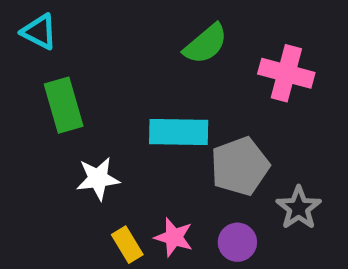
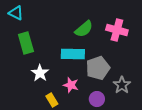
green semicircle: (206, 44) -> (84, 29), moved
white star: (98, 179) -> (40, 73), turned -30
pink star: (174, 237) -> (71, 85), moved

